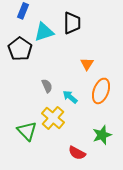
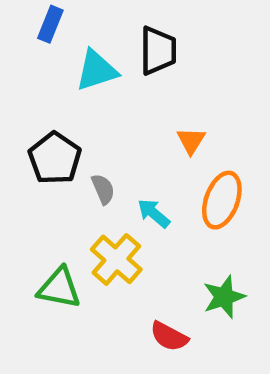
black pentagon: (20, 49) -> (55, 158), moved
green triangle: (27, 131) -> (59, 288), turned -35

